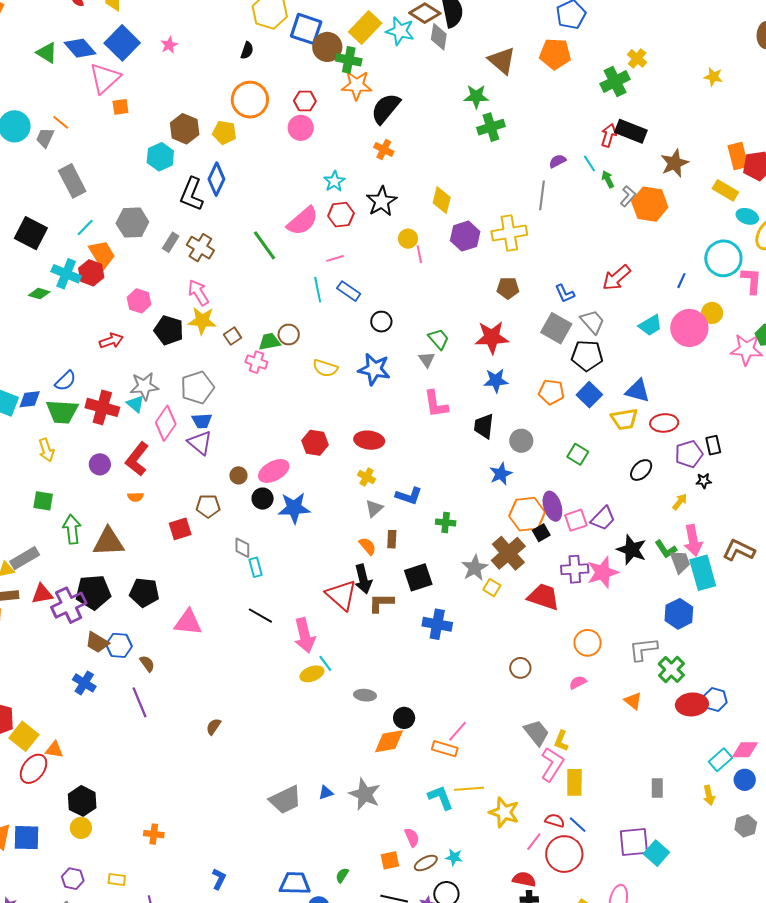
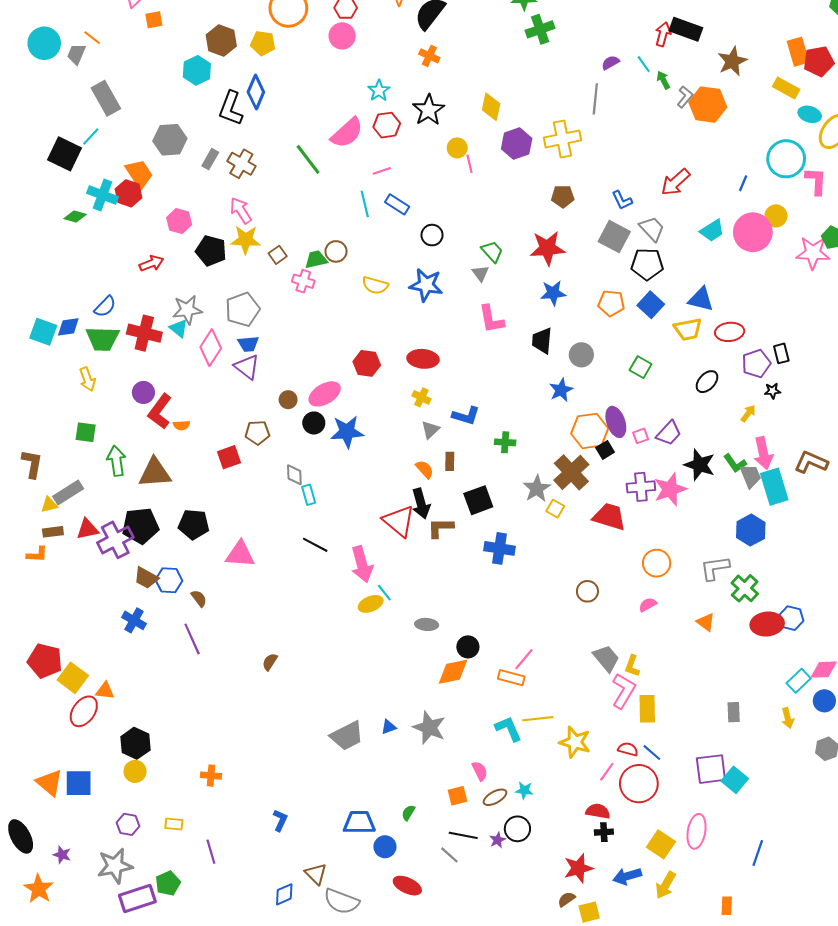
cyan line: (85, 228) -> (91, 137), moved
red L-shape: (137, 459) -> (160, 411), moved
pink square: (576, 520) -> (641, 436), size x0.7

